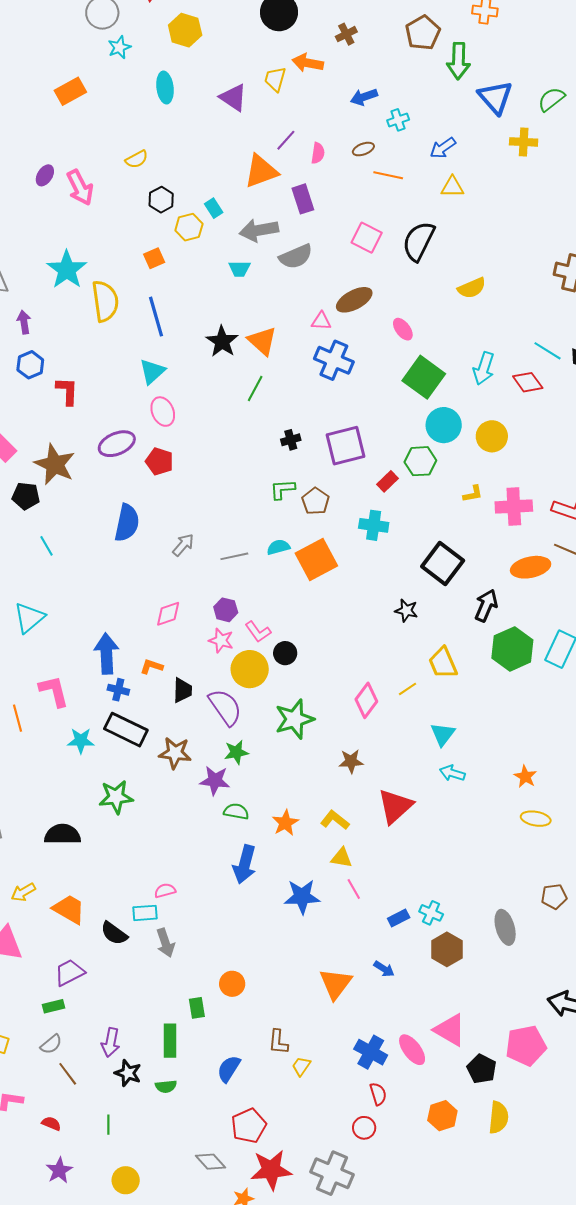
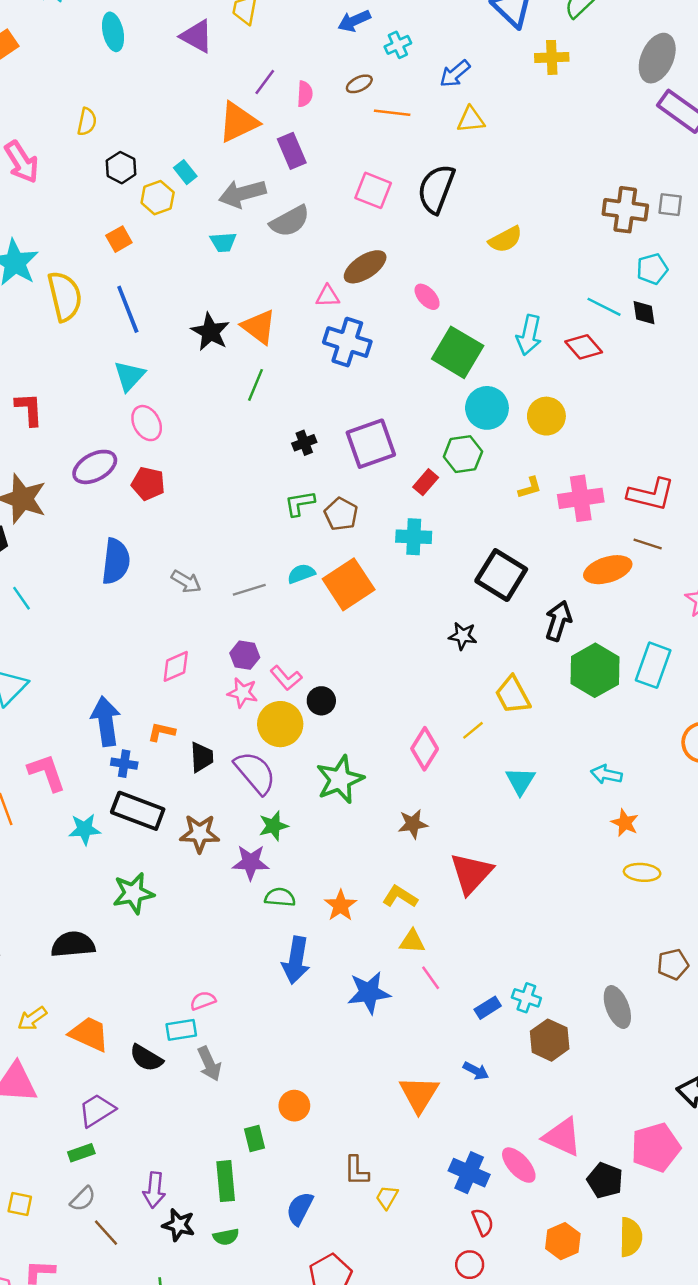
yellow semicircle: (137, 159) -> (87, 122), turned -45
gray arrow: (183, 545) -> (186, 582), turned 85
cyan arrow: (452, 773) -> (606, 774), moved

